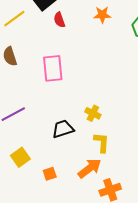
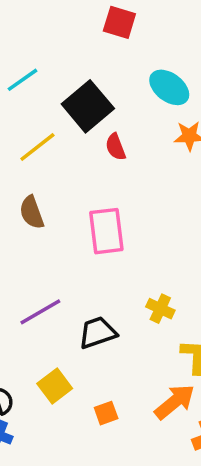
yellow cross: (93, 113) -> (160, 309), moved
black trapezoid: (63, 129) -> (97, 333), moved

